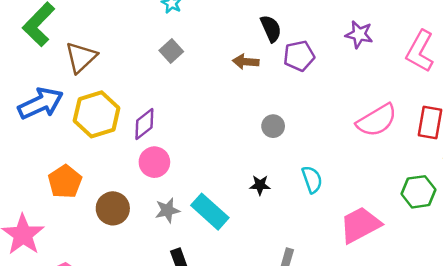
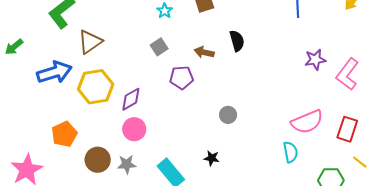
purple star: (359, 34) -> (315, 60), moved, turned -30
purple pentagon: (299, 56) -> (182, 78), moved
brown arrow: (246, 62) -> (204, 52), moved
cyan semicircle: (312, 180) -> (291, 152), moved
gray star: (167, 210) -> (127, 164), moved

